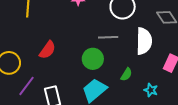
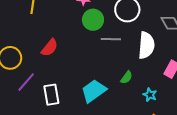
green circle: (93, 59) -> (93, 20), moved

